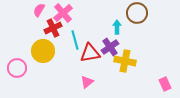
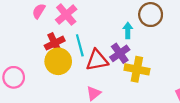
red cross: (53, 28) -> (55, 43), moved
yellow circle: (43, 51) -> (58, 61), moved

